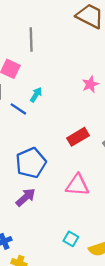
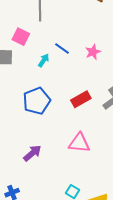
blue line: (18, 109) -> (62, 49), moved
blue pentagon: (31, 163) -> (37, 101), moved

